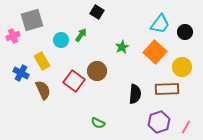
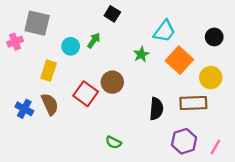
gray square: (32, 20) -> (37, 23), turned 30
cyan trapezoid: (160, 24) -> (164, 31), moved
yellow rectangle: (42, 61) -> (49, 71), turned 48
blue cross: (21, 73) -> (24, 109), moved

